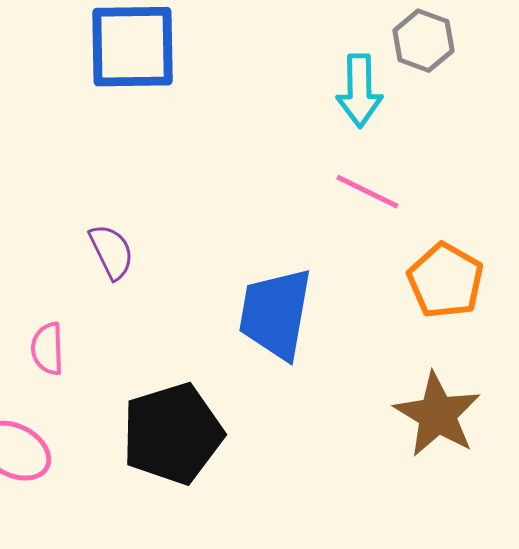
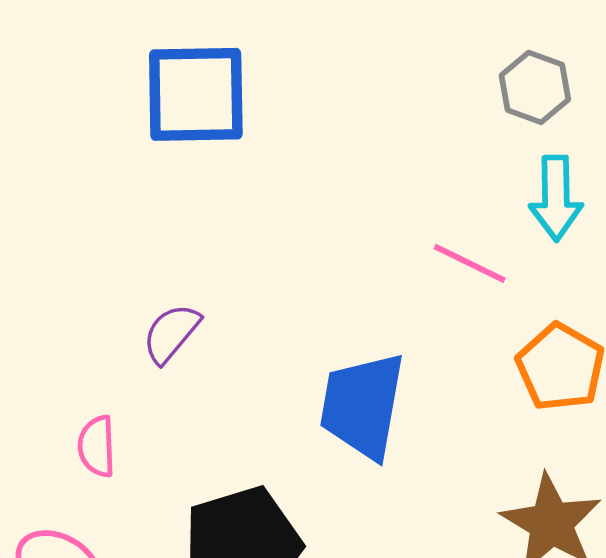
cyan arrow: (359, 91) -> (556, 198), moved
purple semicircle: (111, 252) -> (171, 333), turned -114

